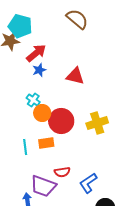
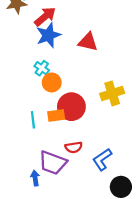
blue star: (39, 70) -> (48, 35), size x1.6
red circle: (61, 121) -> (71, 107), moved

